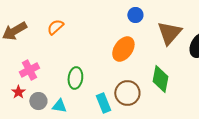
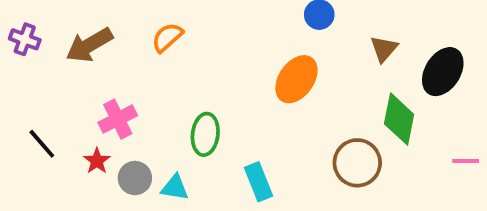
brown triangle: (169, 33) -> (384, 49), size x0.6
green diamond: (160, 79) -> (399, 119), moved
brown circle: (127, 93) -> (357, 163), moved

